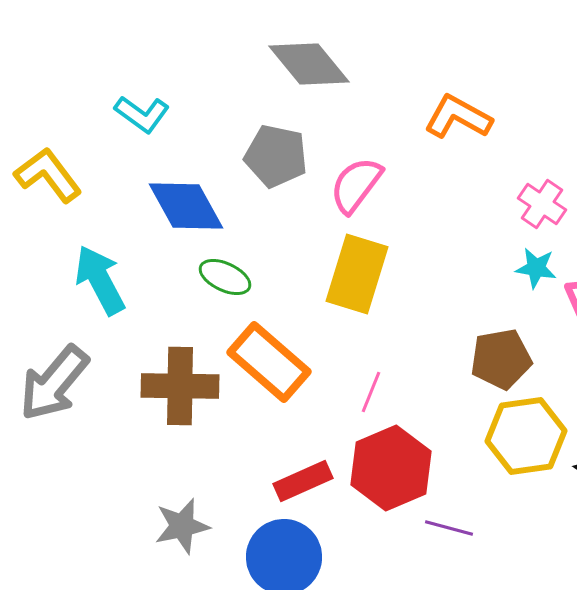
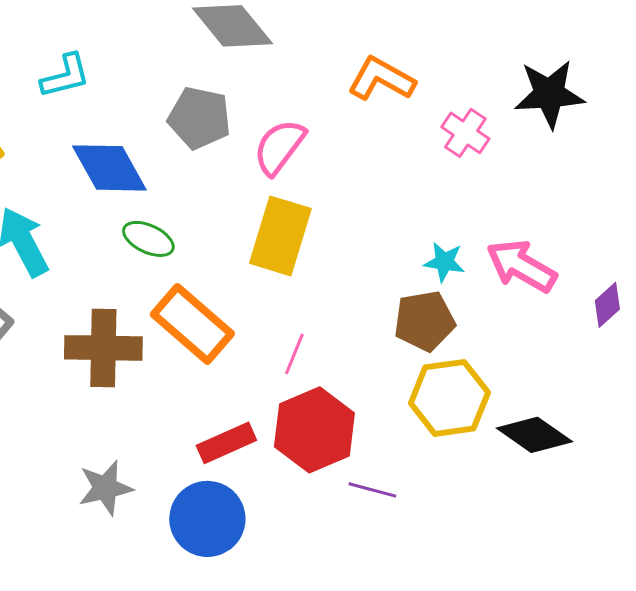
cyan L-shape: (142, 114) -> (65, 76), turned -50
pink cross: (542, 204) -> (465, 133), moved
cyan star: (536, 268) -> (444, 262), moved

